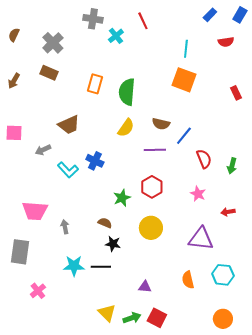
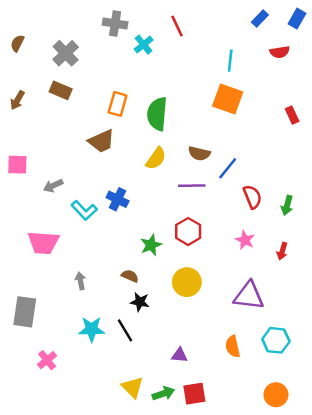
brown trapezoid: (69, 125) -> (101, 141), moved
pink trapezoid: (35, 211) -> (43, 243), moved
red arrow: (228, 212) -> (282, 251), moved, turned -64
black line: (101, 267) -> (125, 330), turned 60
red square: (157, 318) -> (194, 394), turned -36

